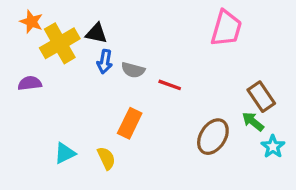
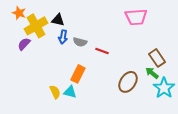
pink trapezoid: (226, 28) -> (136, 17), turned 70
purple semicircle: (30, 83) -> (24, 44), moved, turned -40
cyan star: (273, 147) -> (164, 88), size x1.5
cyan triangle: (65, 153) -> (70, 92), moved, turned 40
yellow semicircle: (106, 158) -> (55, 92), moved

